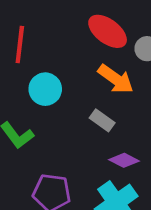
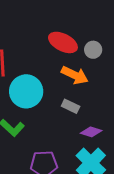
cyan circle: (45, 89) -> (26, 91), size x1.4

